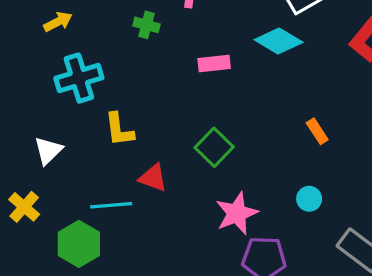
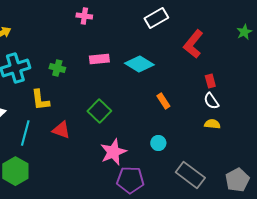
green cross: (147, 25) -> (57, 68), moved
cyan diamond: (279, 41) -> (139, 64), moved
cyan line: (111, 205) -> (25, 133), moved, turned -70

